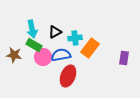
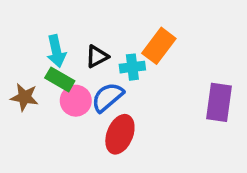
orange rectangle: (90, 48) -> (159, 46), moved
blue semicircle: (61, 55) -> (108, 97), turned -30
purple rectangle: (124, 58) -> (219, 102), size x1.5

